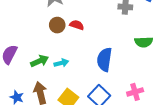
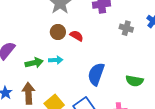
green semicircle: (144, 42) -> (135, 81), moved
cyan arrow: (61, 63) -> (56, 60), moved

